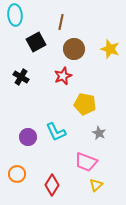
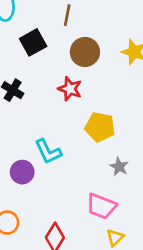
red star: (63, 76) -> (70, 89), turned -30
cyan L-shape: (56, 132) -> (48, 152), moved

